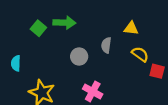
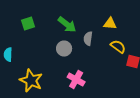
green arrow: (64, 23) -> (67, 25), moved, turned 36
green square: (38, 28) -> (28, 24), turned 32

